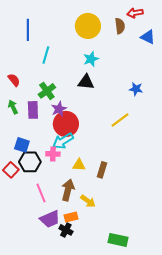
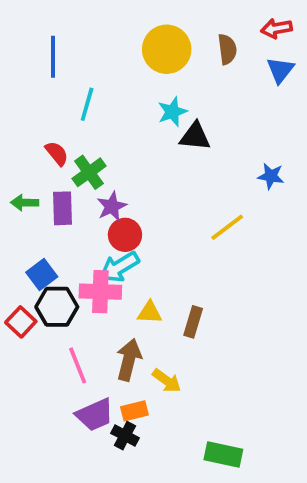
red arrow: (135, 13) -> (276, 28), moved
blue triangle: (148, 37) -> (280, 70), turned 42
red semicircle: (14, 80) -> (57, 153), moved
black triangle: (86, 82) -> (195, 136), moved
blue star: (136, 89) -> (271, 176), moved
green arrow: (13, 107) -> (25, 203), turned -64
red circle: (66, 124) -> (125, 235), size x0.7
blue square: (22, 145) -> (42, 275), turned 35
pink cross: (53, 154) -> (100, 292), size x1.5

